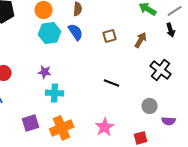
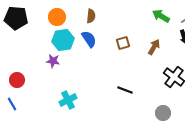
purple star: (45, 72) -> (53, 61), moved
cyan cross: (55, 93) -> (68, 100), turned -30

